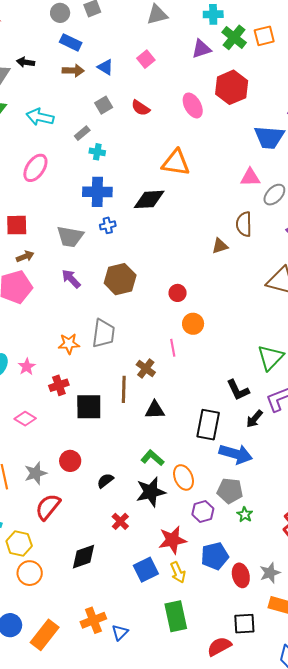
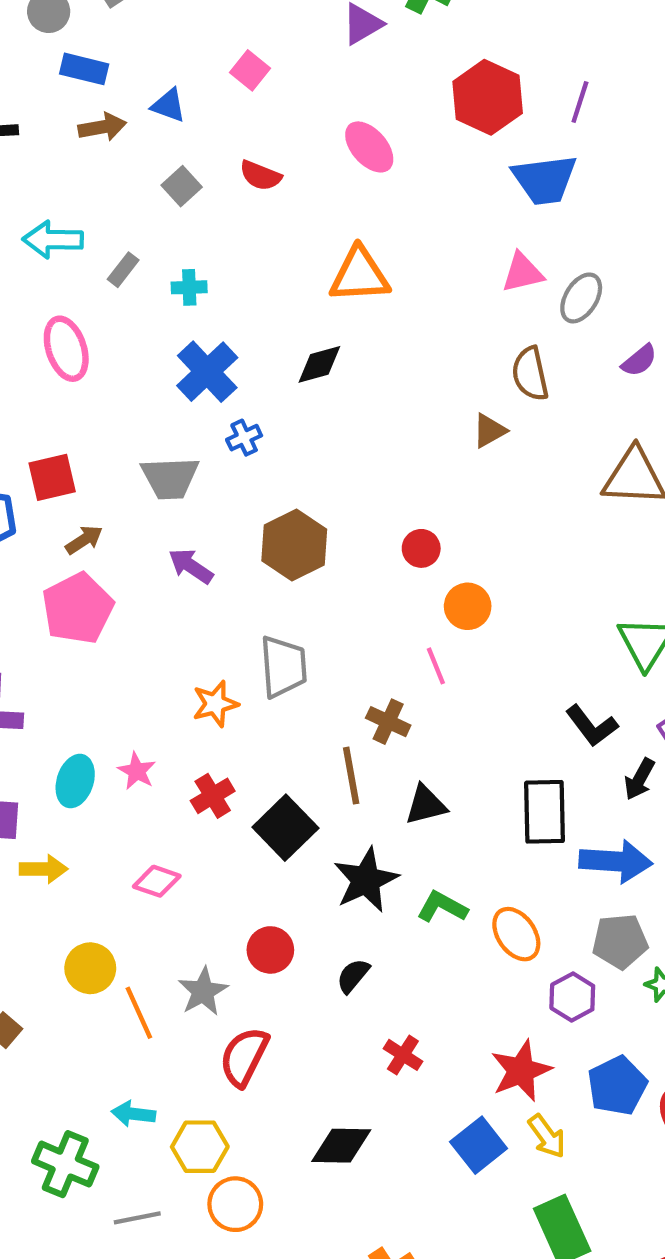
red hexagon: (232, 87) -> (488, 97), moved
gray rectangle: (82, 133) -> (123, 270), moved
pink ellipse: (35, 168) -> (66, 349), turned -40
blue cross: (97, 192) -> (207, 372), turned -32
black diamond: (149, 199) -> (319, 364), size x0.7
black square: (89, 407) -> (285, 828), turned -32
black star: (151, 492) -> (366, 880), moved
black diamond: (84, 557) -> (341, 1146), turned 32

